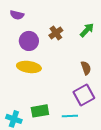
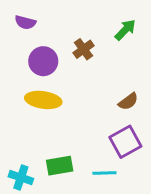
green arrow: (87, 30) -> (125, 30), moved
brown semicircle: (86, 68) -> (128, 101), turned 72

